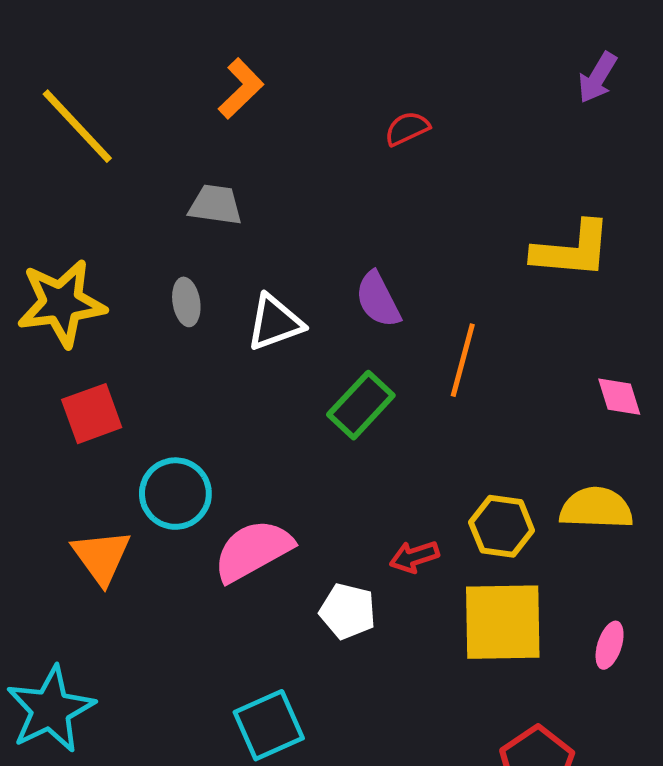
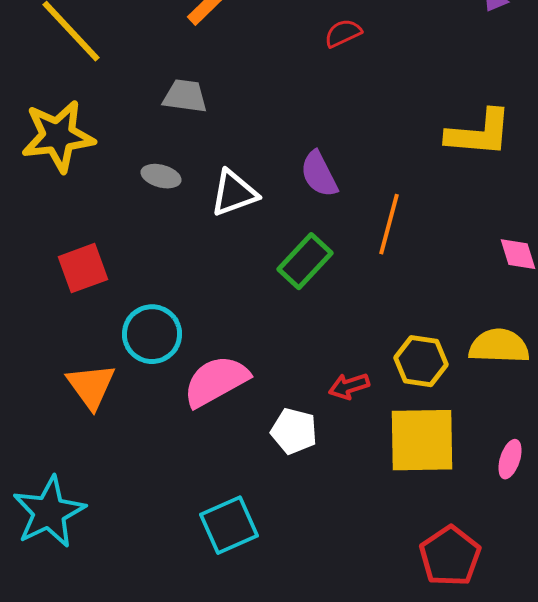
gray ellipse: (186, 302) -> (161, 176), turned -66
yellow star: (61, 303) -> (58, 136), moved

